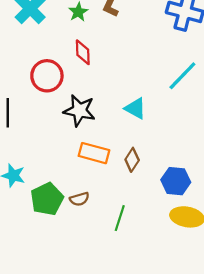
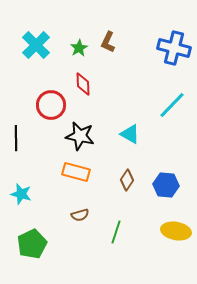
orange rectangle: (94, 153) -> (76, 172), moved
blue hexagon: (176, 181) -> (166, 185), moved
green pentagon: (47, 199) -> (32, 244), moved

